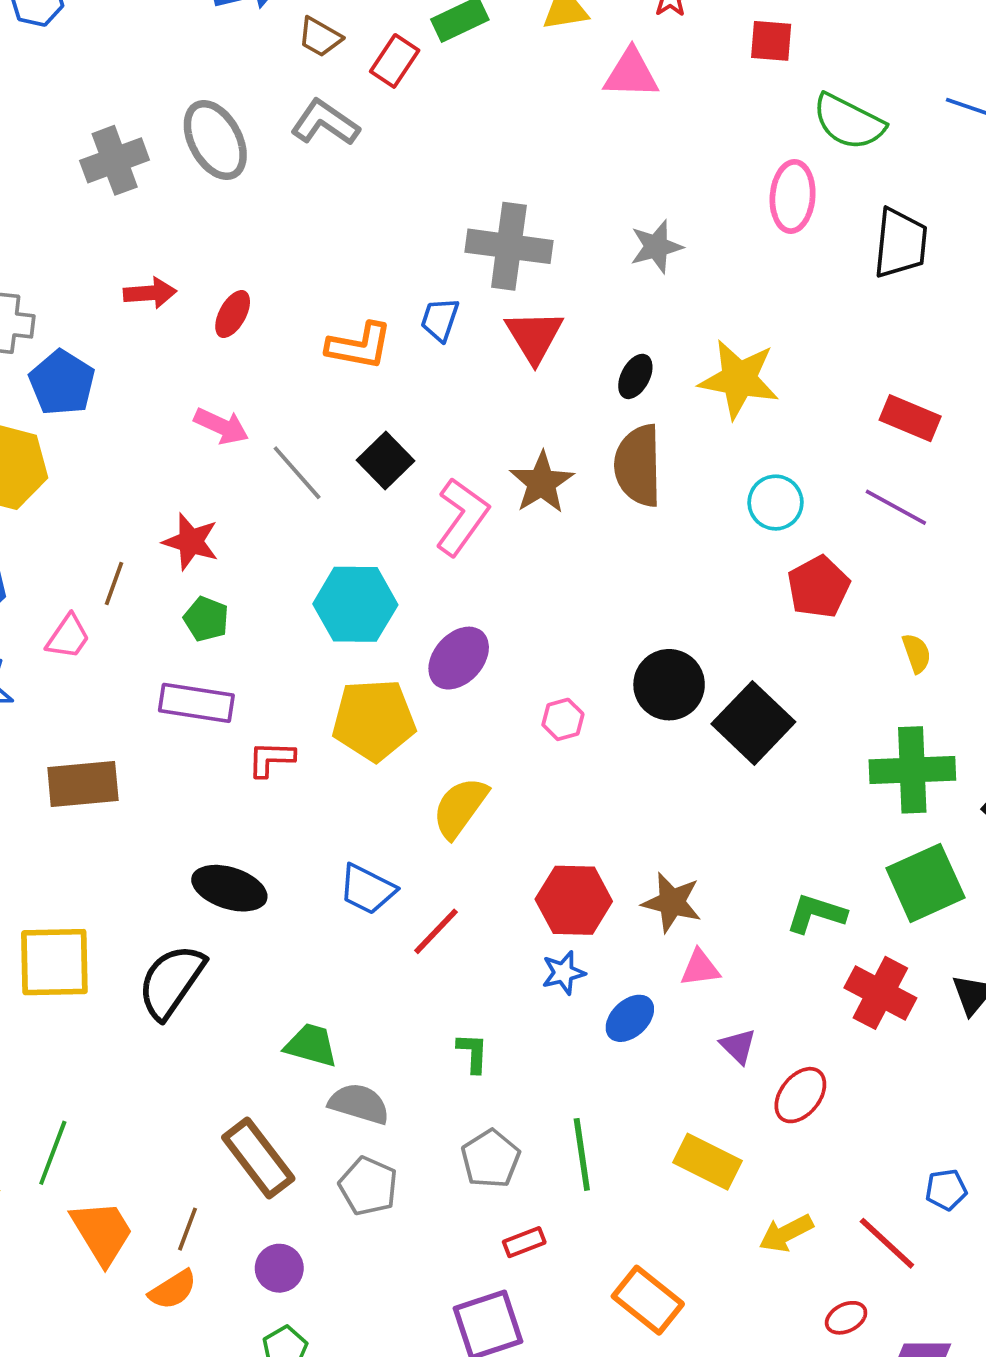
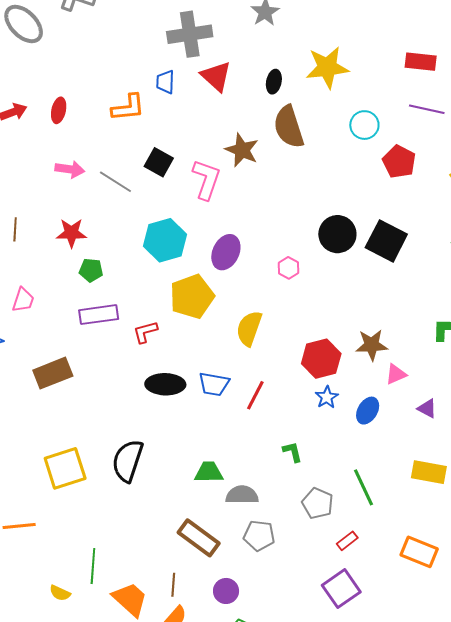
brown line: (114, 584) -> (15, 229), moved
black ellipse: (229, 888) -> (165, 384), moved

